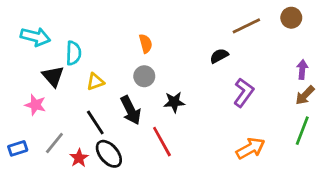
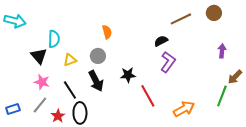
cyan arrow: (35, 37) -> (15, 21), moved
gray circle: (144, 76) -> (98, 56), moved
purple L-shape: (244, 93) -> (168, 62), moved
brown arrow: (305, 95) -> (235, 77), moved
pink star: (35, 105) -> (42, 82), moved
red line: (162, 142) -> (148, 96), moved
black ellipse: (109, 154) -> (80, 113), turned 40

